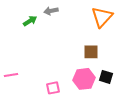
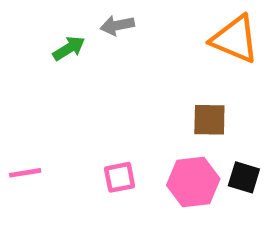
orange triangle: (102, 17) -> (235, 39), turned -50
pink square: (53, 88) -> (120, 177), moved

